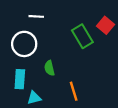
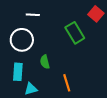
red square: (105, 25) -> (96, 14), moved

